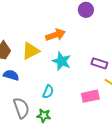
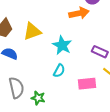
orange arrow: (55, 35) -> (79, 13), moved
cyan semicircle: (48, 92) -> (59, 71), moved

